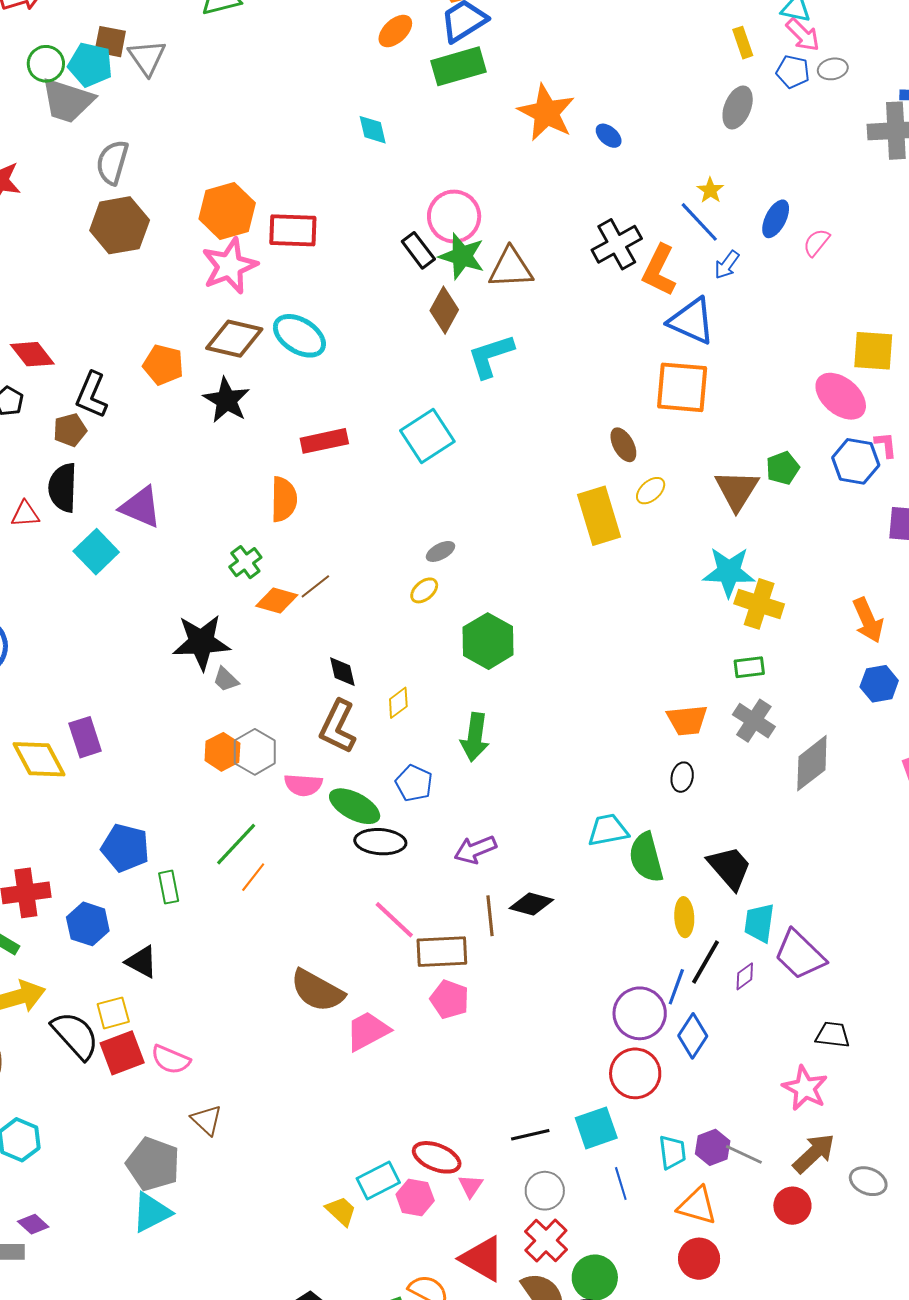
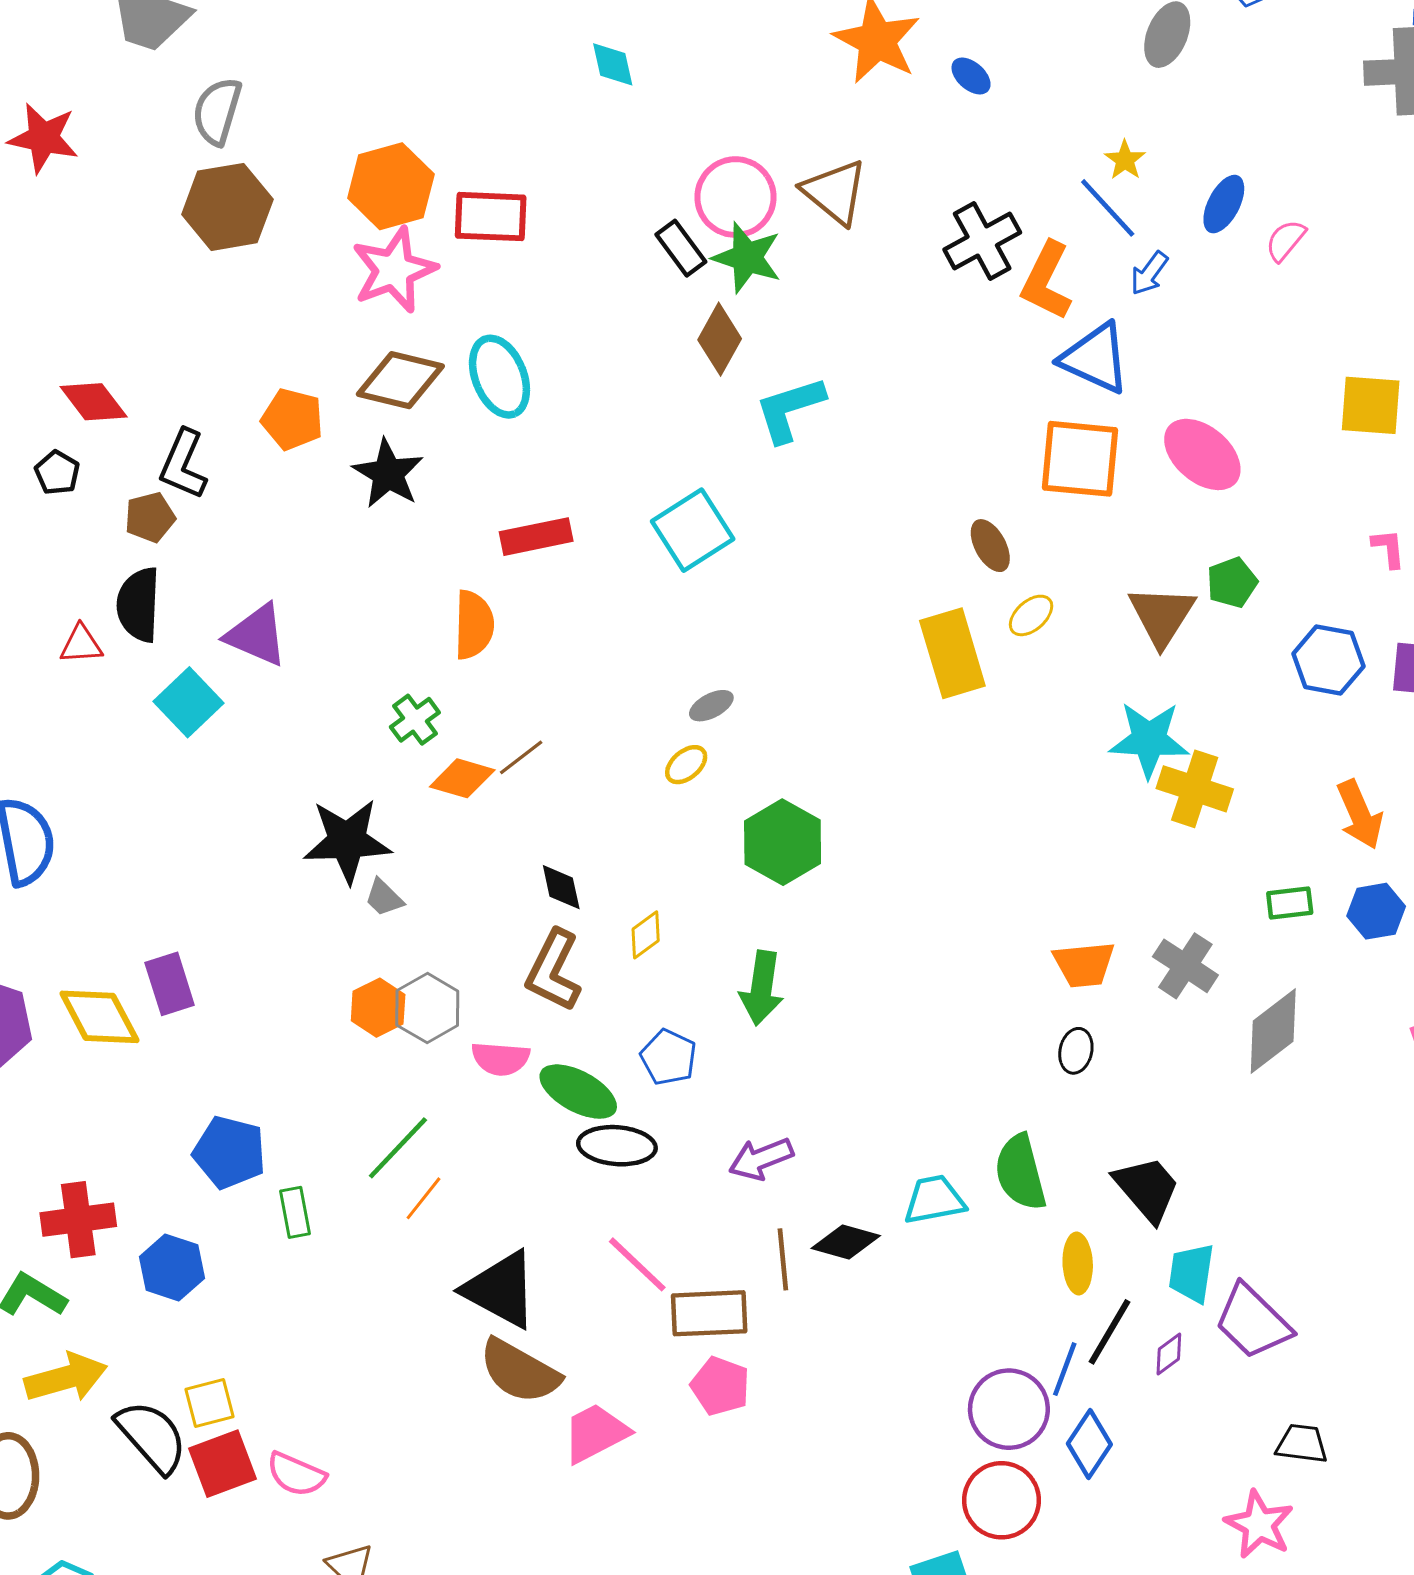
brown triangle: (511, 268) -> (835, 192), moved, turned 42
cyan ellipse: (299, 336) -> (499, 377), turned 36
pink ellipse: (841, 396) -> (1202, 454), moved
blue hexagon: (856, 461) -> (1328, 660), moved
green rectangle: (749, 667) -> (1290, 903), moved
cyan trapezoid: (608, 830) -> (934, 1200), moved
black triangle: (142, 962) -> (501, 1290), moved, size x1.6

